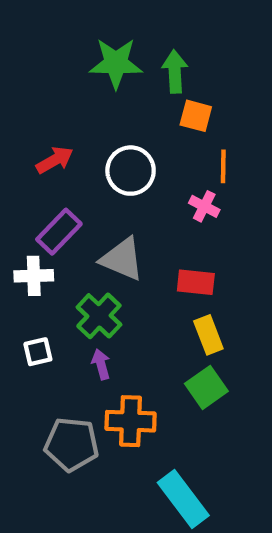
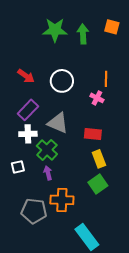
orange square: (196, 116) -> (112, 27), moved
red arrow: (55, 160) -> (26, 76), turned 66
white cross: (34, 276) -> (28, 134), moved

